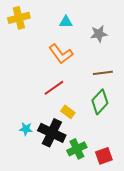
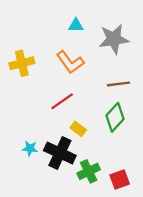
yellow cross: (19, 18) -> (22, 63), moved
gray star: (99, 34) -> (114, 39), size x1.5

